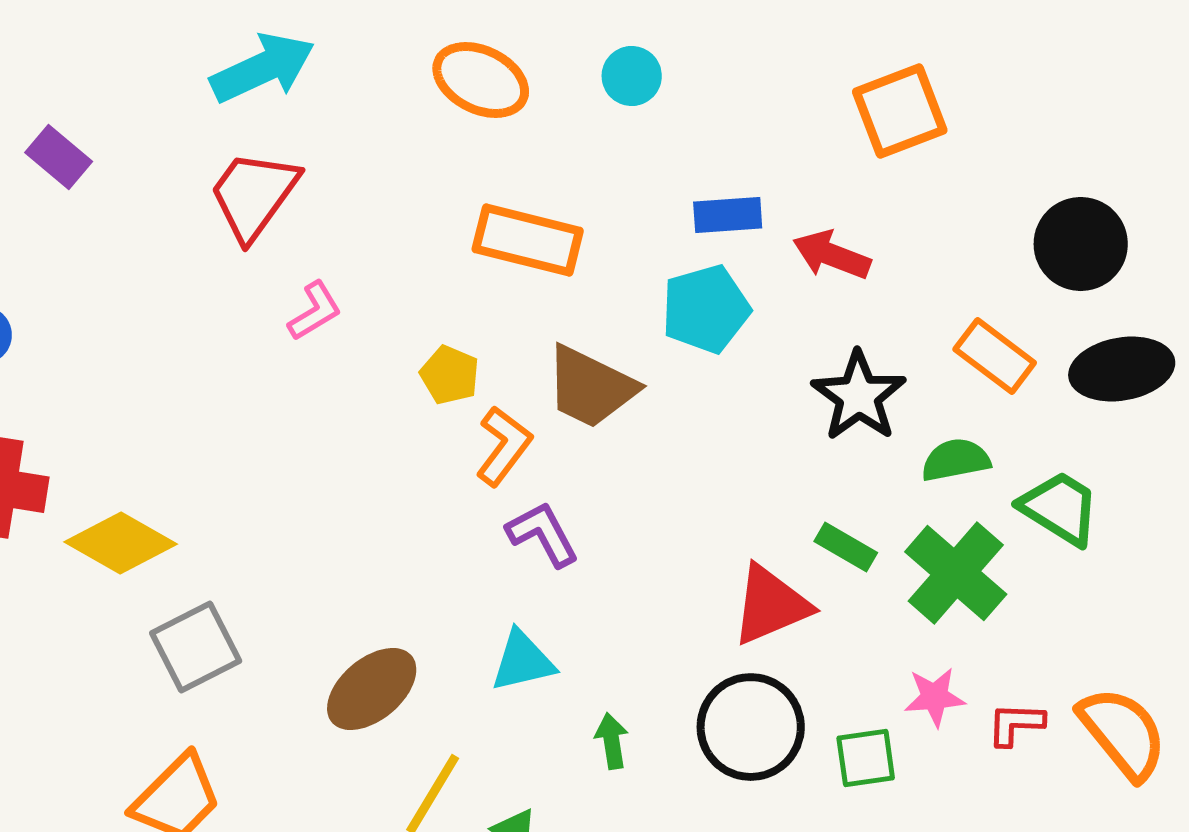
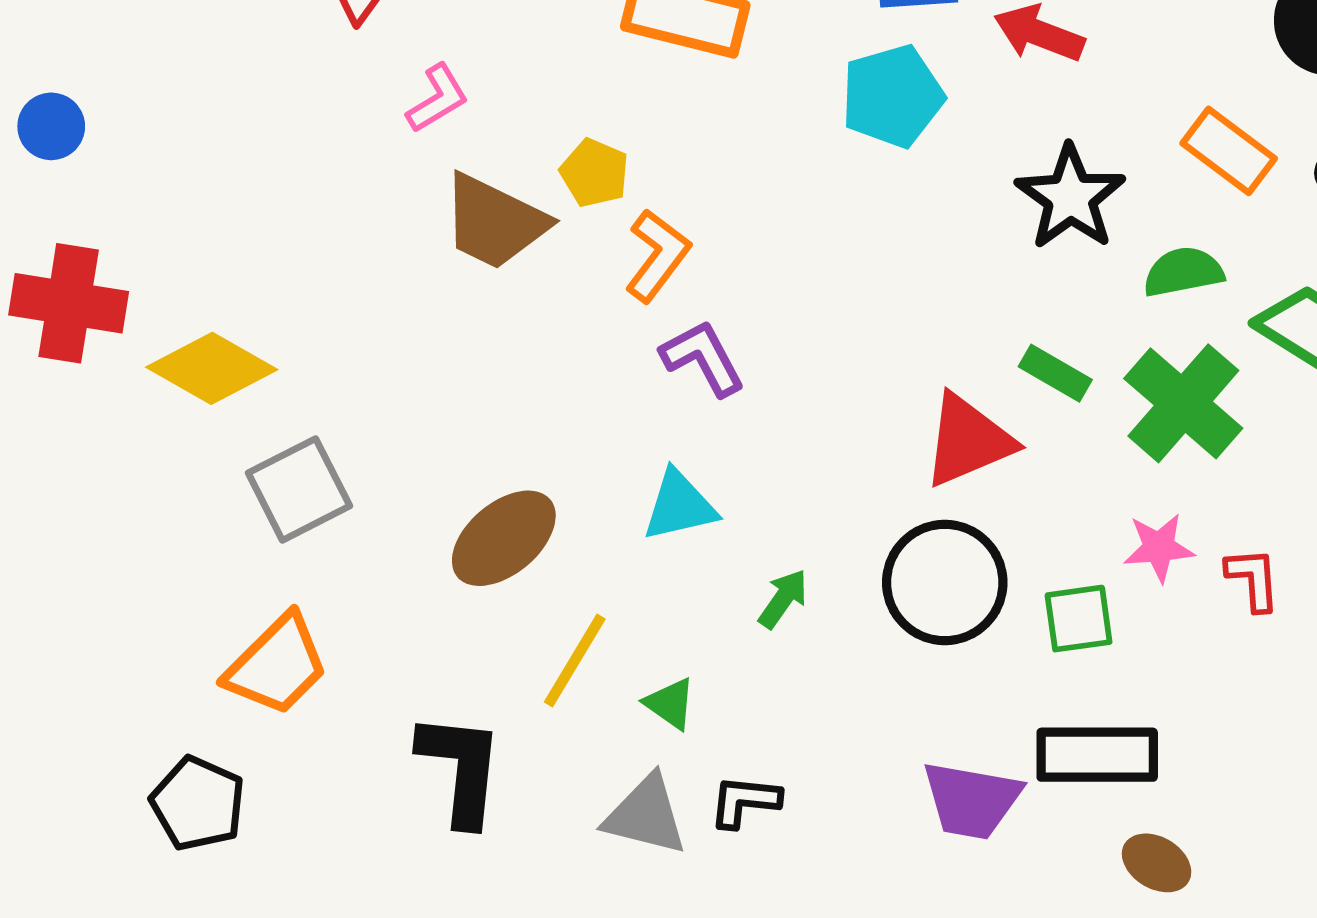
brown trapezoid: (591, 387) -> (494, 222), moved
red L-shape: (1016, 724) -> (1253, 579), turned 84
green arrow: (612, 741) -> (783, 599), turned 44

